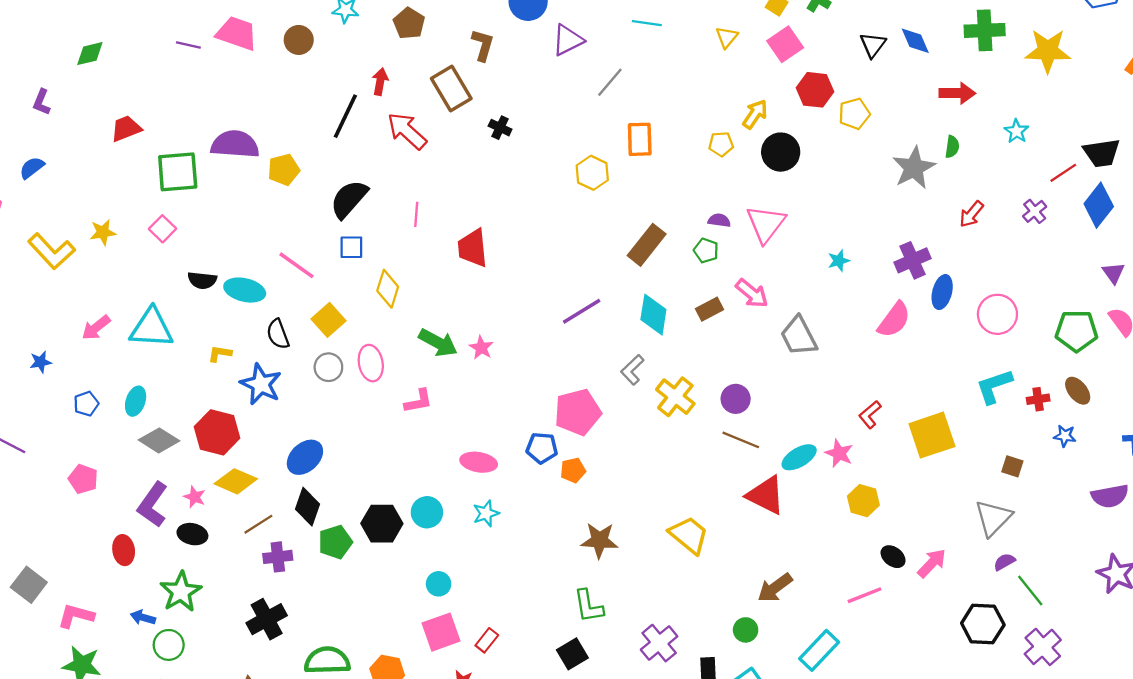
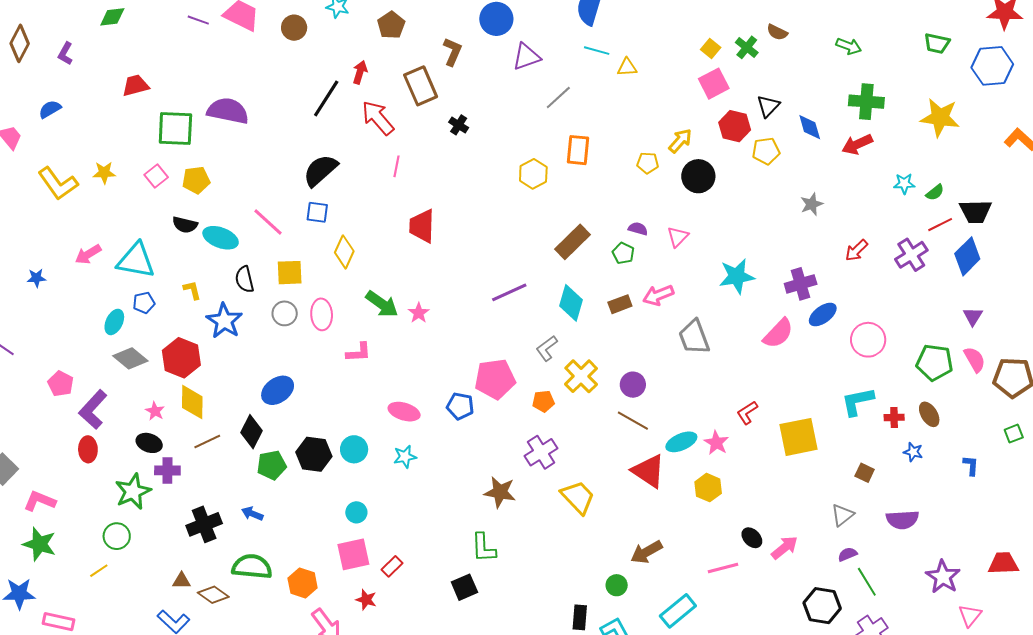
green cross: (985, 30) -> (866, 102), moved
yellow triangle: (727, 37) -> (627, 67), moved, turned 40
blue diamond: (915, 41) -> (810, 127), moved
black triangle: (873, 45) -> (768, 106), moved
red arrow: (957, 93) -> (857, 144), turned 148
cyan star: (1016, 131) -> (904, 184), turned 30
green semicircle: (952, 147) -> (935, 192), moved, turned 36
gray star: (914, 168) -> (812, 204), size x0.6
yellow pentagon: (284, 170) -> (196, 180), moved
purple cross: (1035, 211) -> (911, 255), size x1.5
pink line: (416, 214) -> (396, 166), moved
pink triangle: (766, 224) -> (678, 237), size x0.6
cyan star: (839, 261) -> (737, 276), size x1.8
blue ellipse: (942, 292) -> (823, 315), turned 32
pink arrow: (752, 293) -> (658, 295), turned 112
yellow square: (328, 320) -> (290, 273), turned 32
yellow L-shape: (220, 354) -> (192, 290), turned 60
blue pentagon: (86, 404) -> (144, 303), moved
blue ellipse: (305, 457) -> (278, 390), moved
orange pentagon: (573, 470) -> (543, 401), moved
yellow diamond: (236, 481) -> (192, 402), turned 60
purple semicircle: (1110, 496) -> (902, 520), moved
yellow hexagon: (863, 501) -> (708, 488), moved
purple L-shape: (153, 505) -> (93, 409), moved
gray triangle: (993, 518) -> (842, 515), size x0.7
purple cross: (278, 557) -> (167, 470), moved
blue arrow: (143, 617) -> (252, 514), moved
purple cross: (659, 643) -> (541, 452), moved

